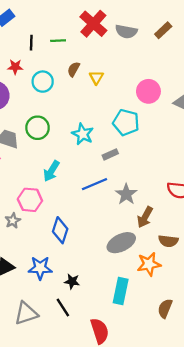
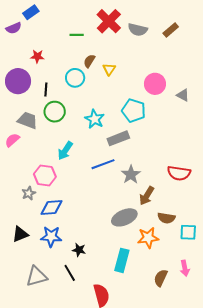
black line: (31, 43) -> (46, 89), moved
cyan circle: (43, 82) -> (75, 78), moved
gray rectangle: (110, 154) -> (118, 138), size x1.5
blue diamond: (60, 230) -> (51, 208), moved, turned 65

